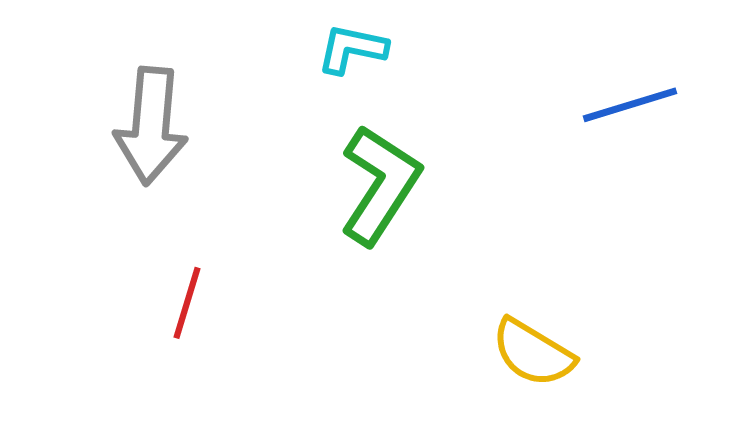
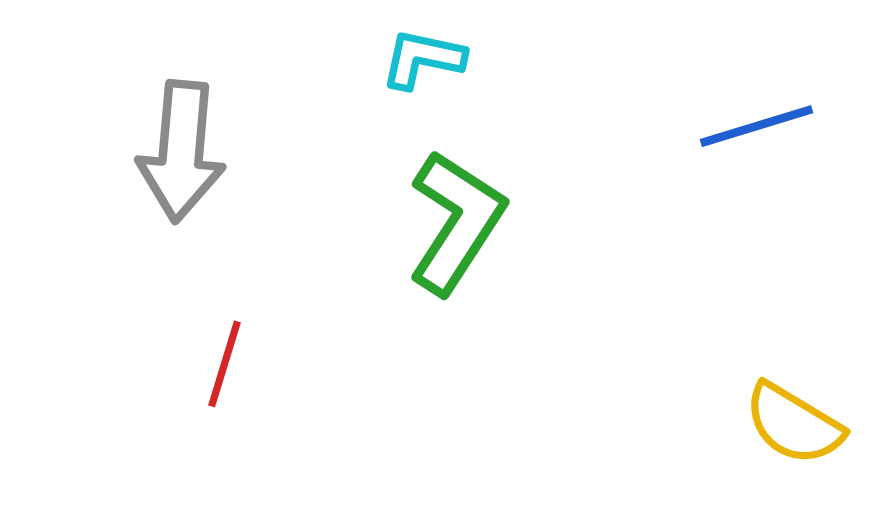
yellow semicircle: (533, 353) -> (794, 424), moved

